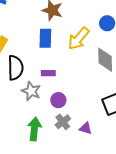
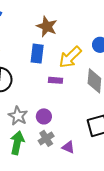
purple rectangle: (48, 73) -> (55, 80), moved
gray star: (31, 91) -> (18, 116), moved

